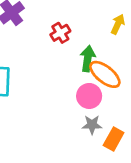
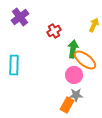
orange rectangle: (114, 139) -> (67, 105), moved

